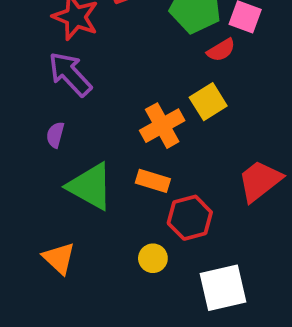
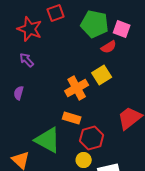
purple arrow: (70, 74) -> (27, 60), size x0.6
green triangle: (90, 186) -> (48, 140), moved
yellow circle: (153, 258) -> (84, 160), moved

